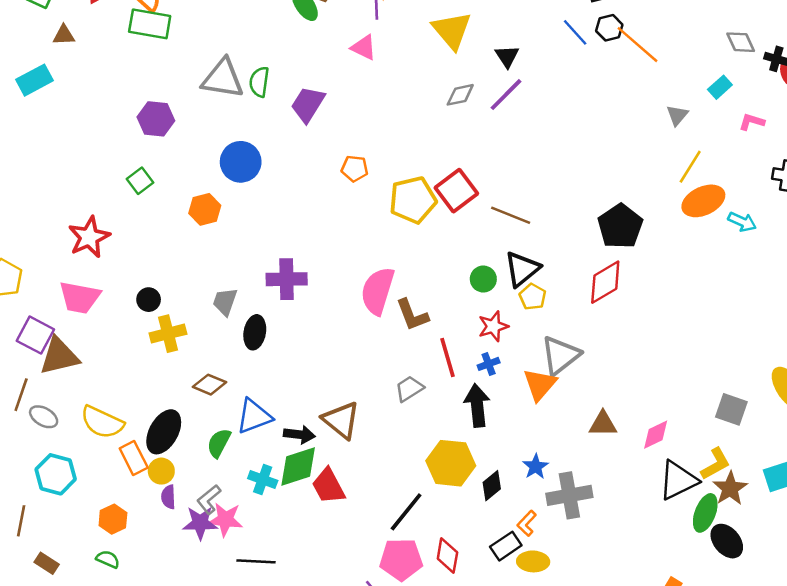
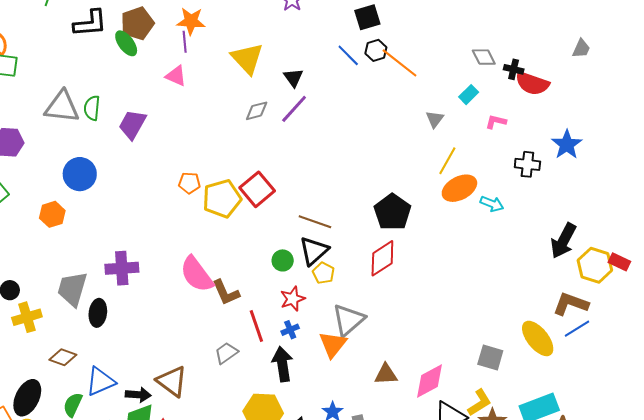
orange pentagon: (355, 169) -> (189, 183), moved
brown line: (511, 215) -> (315, 222), moved
pink semicircle: (378, 291) -> (197, 274), turned -51
gray trapezoid: (225, 302) -> (72, 289), size x1.5
pink diamond: (656, 435) -> (429, 381), size x1.4

